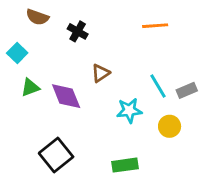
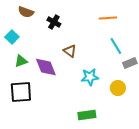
brown triangle: (101, 73) -> (70, 51), turned -48
cyan line: (158, 86) -> (116, 46), moved
black square: (56, 155) -> (21, 92), moved, turned 35

